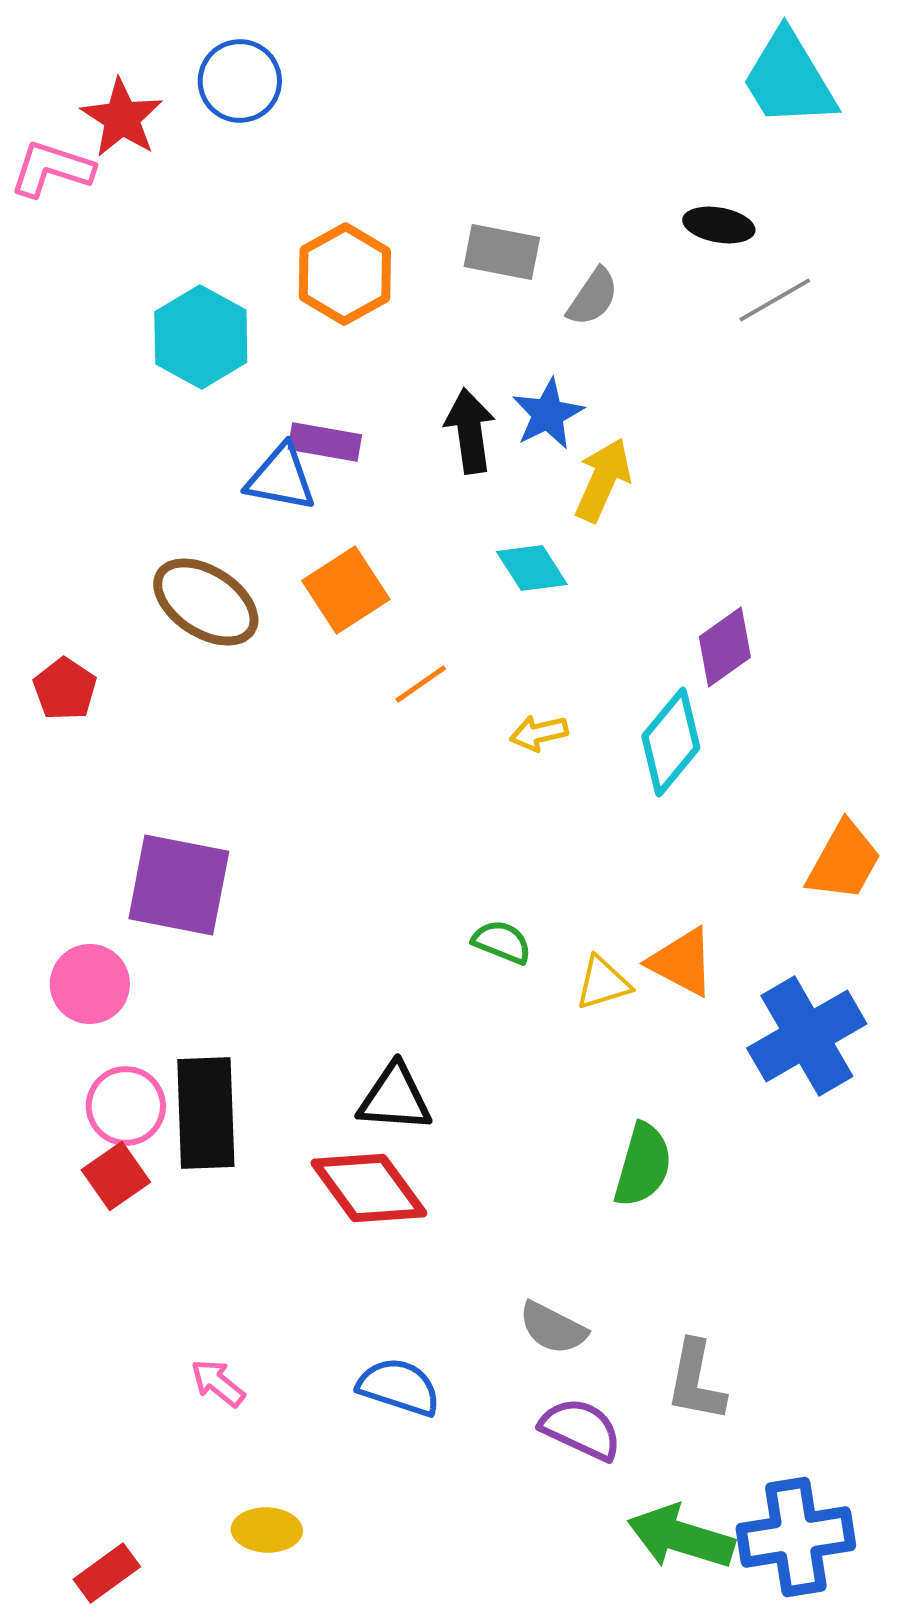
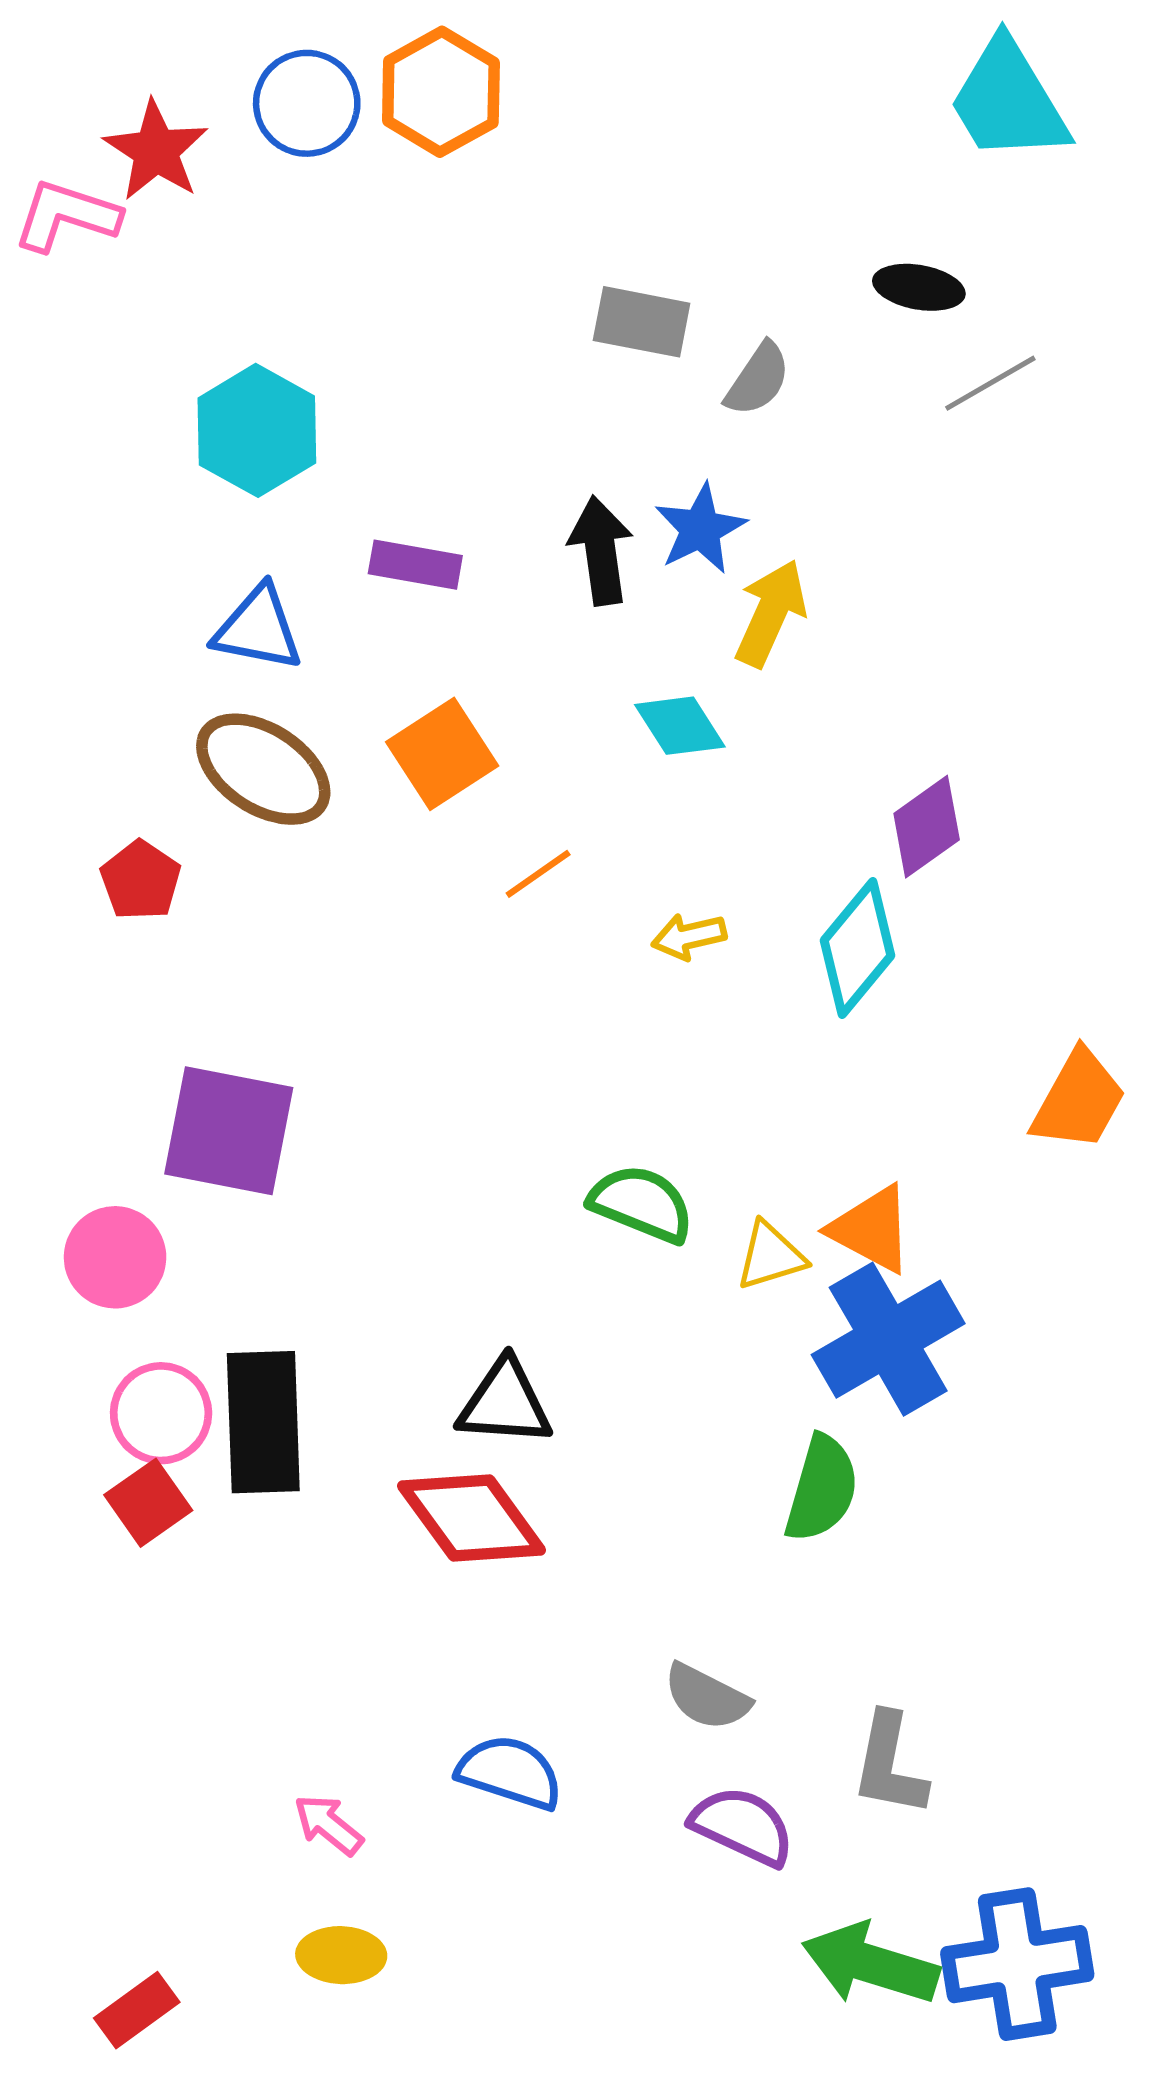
orange hexagon: (345, 274) -> (441, 92), moved
blue triangle: (281, 478) -> (258, 629), moved
red pentagon: (65, 689) -> (141, 880), moved
green semicircle: (502, 942) -> (642, 1204), size x1.4
blue cross: (807, 1036) -> (888, 1339), moved
pink arrow: (218, 1383) -> (328, 1825), moved

